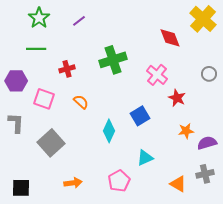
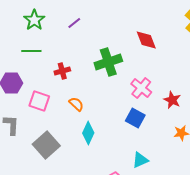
red diamond: (170, 38) -> (146, 40), moved
pink cross: (157, 75) -> (141, 88), moved
blue square: (140, 116) -> (135, 118), turned -30
cyan diamond: (109, 131) -> (88, 133), moved

